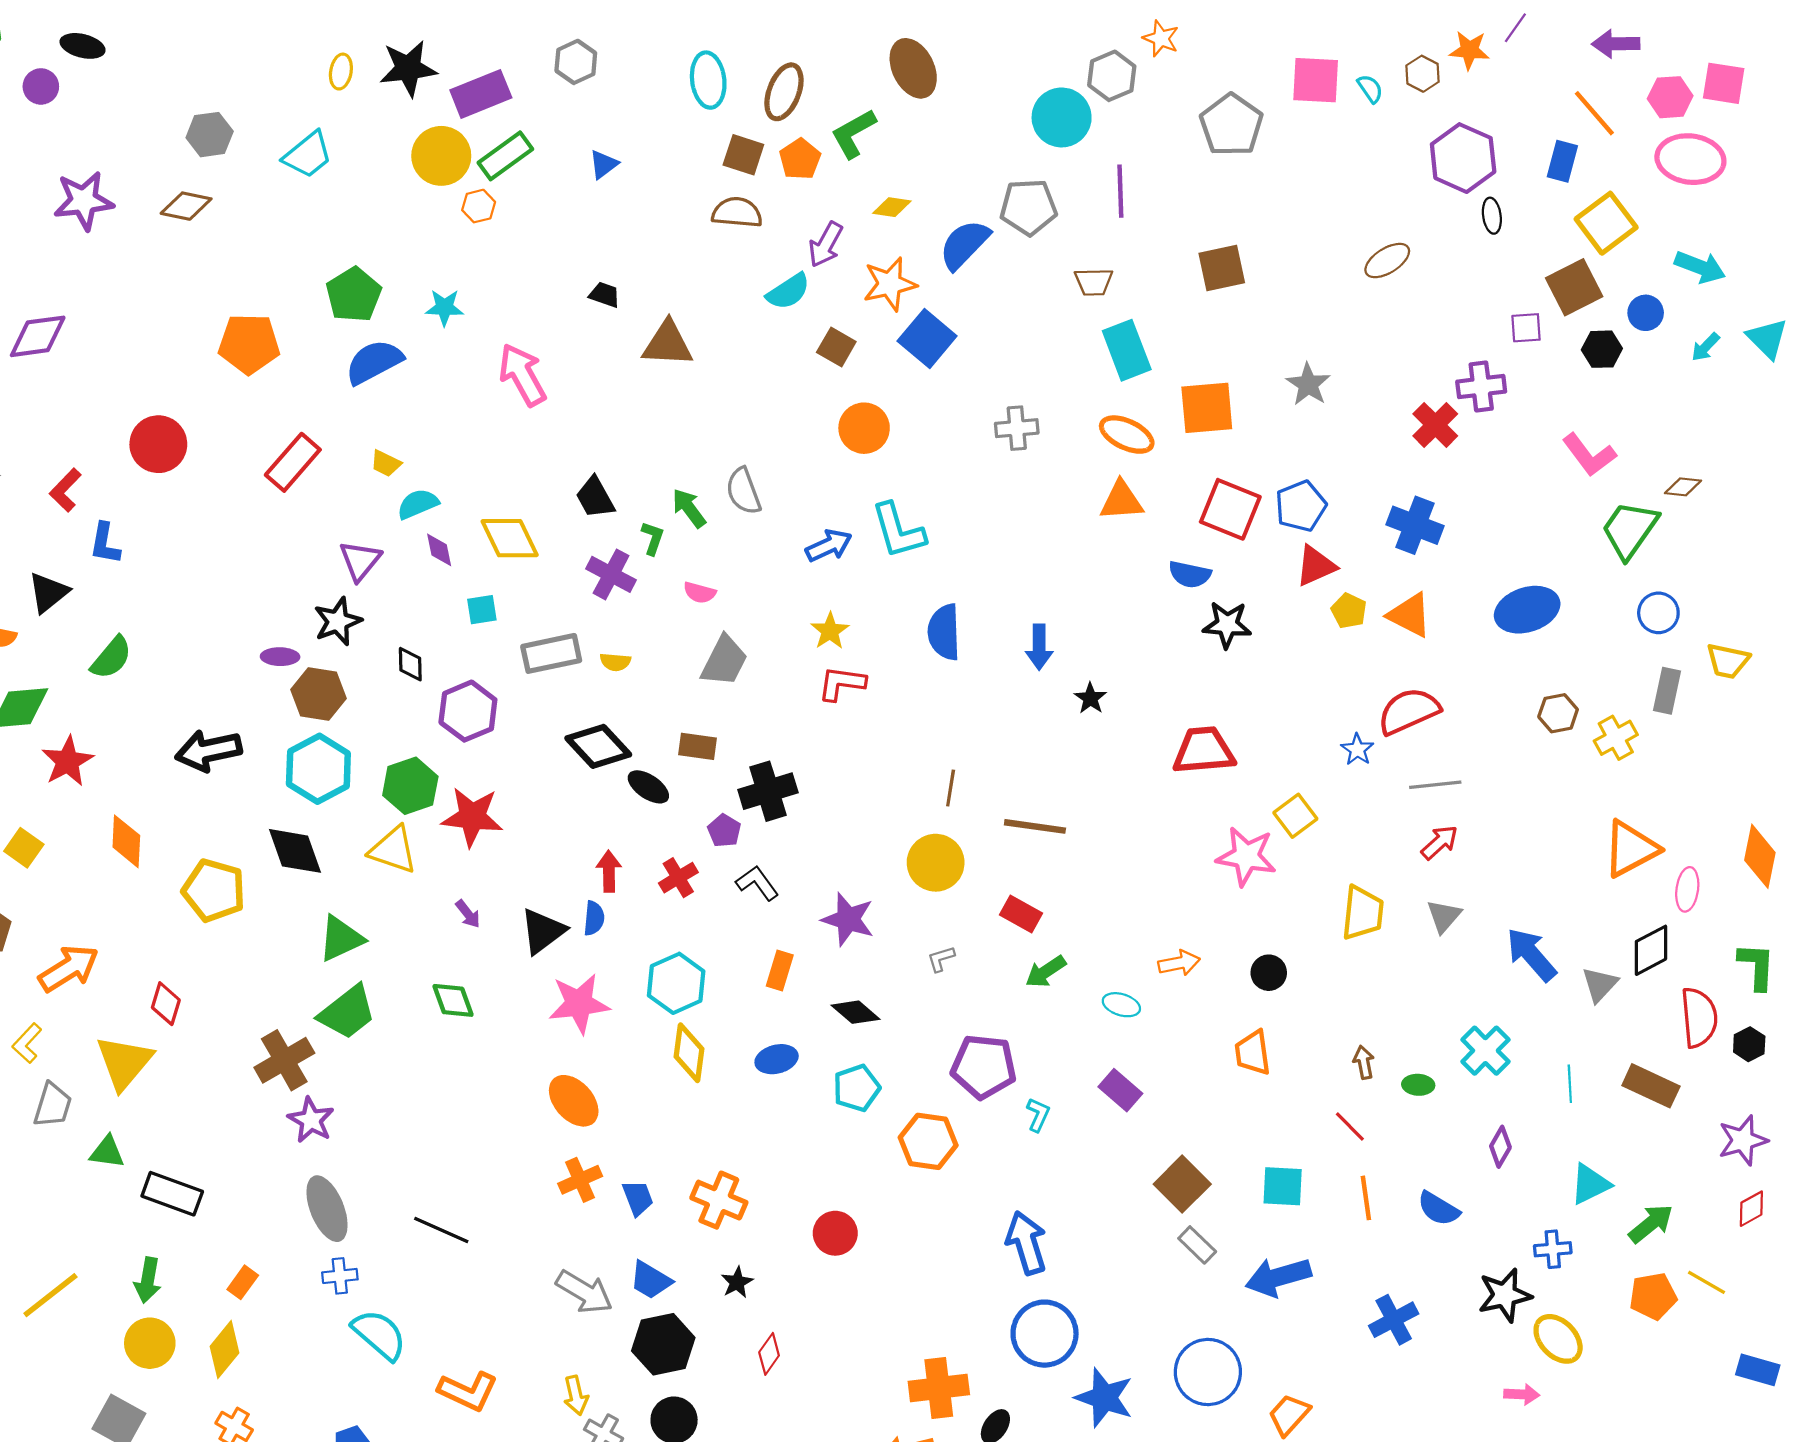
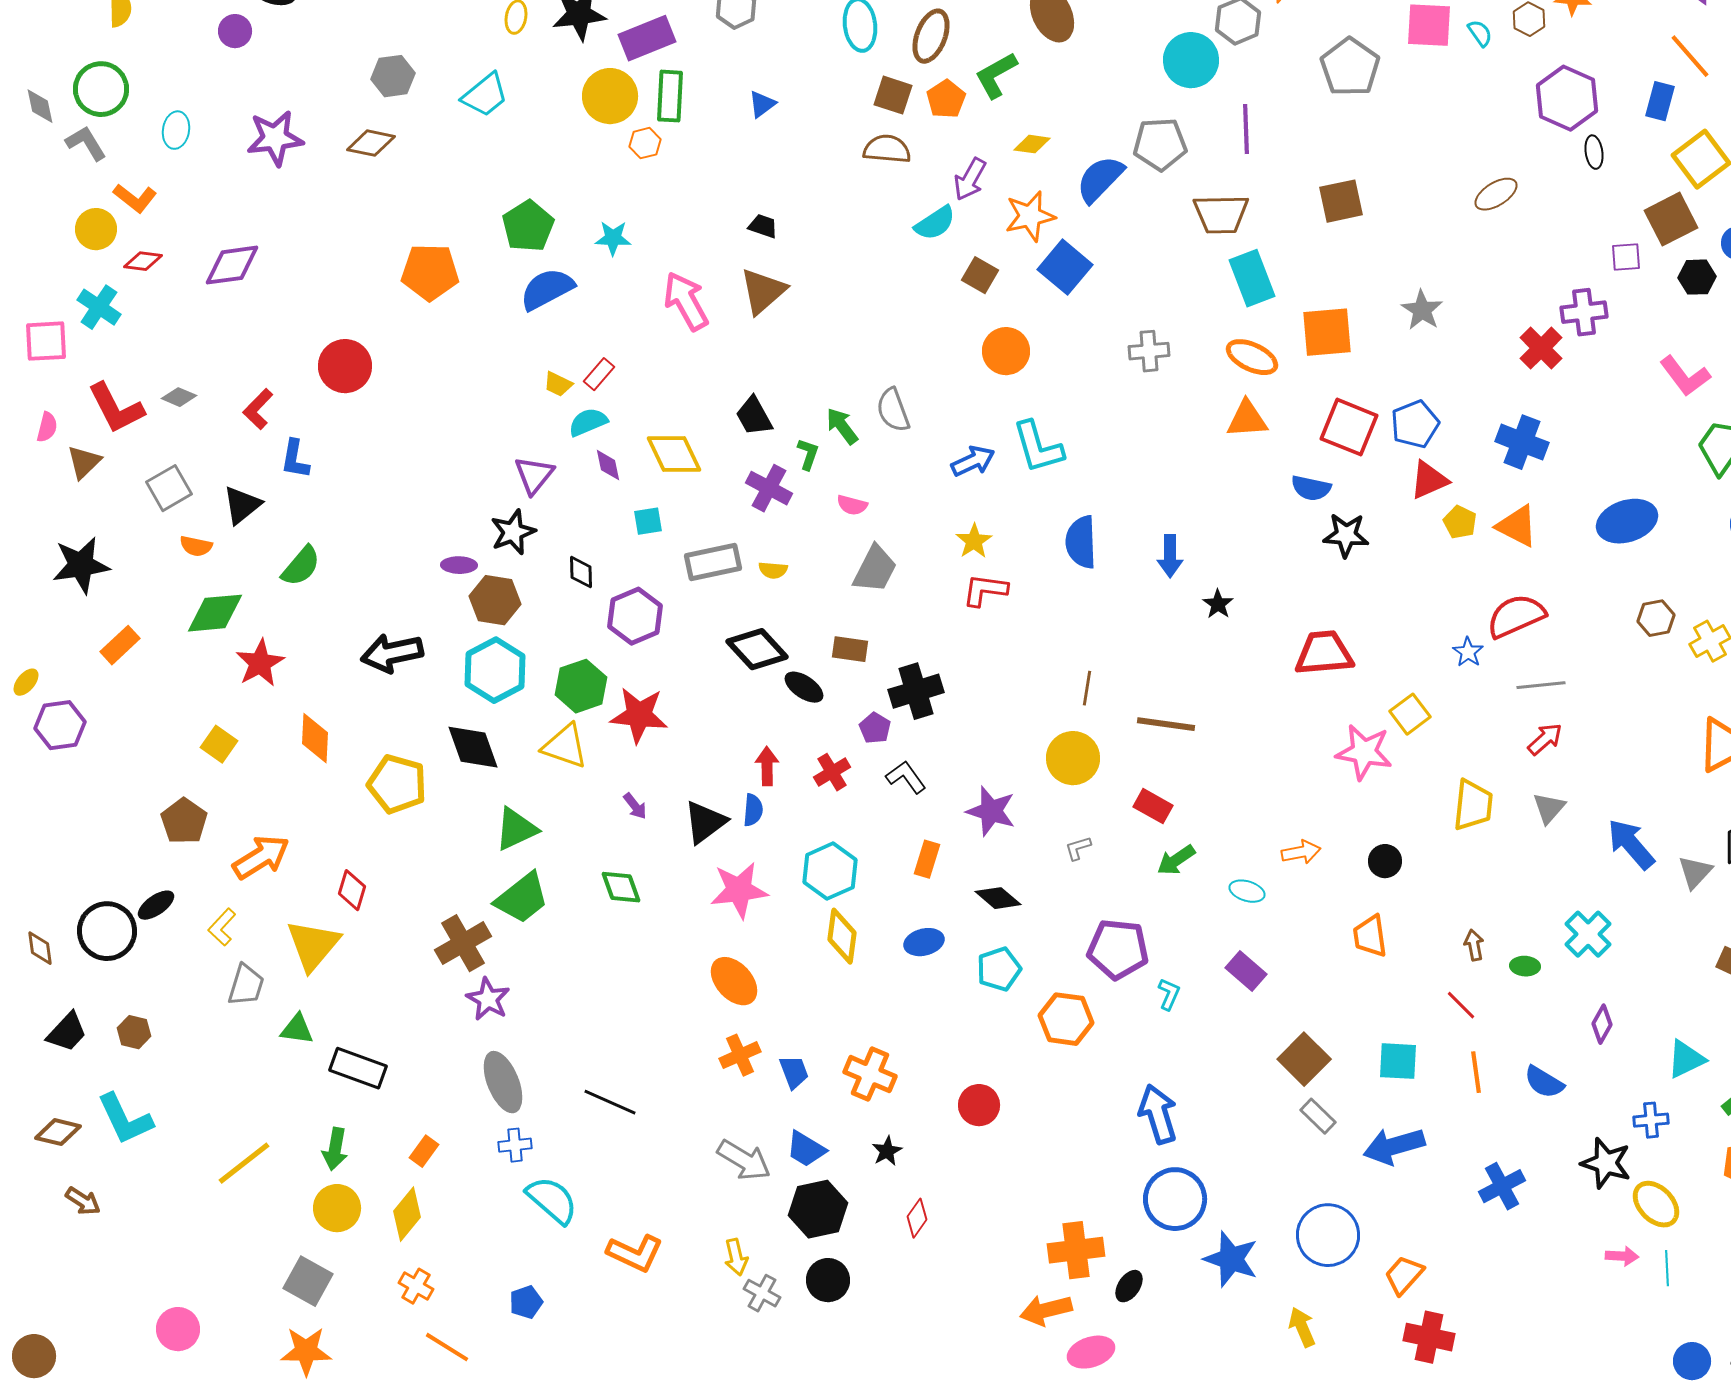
green rectangle: (505, 156) -> (670, 96), turned -51
brown trapezoid: (1094, 282) -> (1221, 214), size x1.5
brown triangle: (668, 344) -> (763, 291), moved, turned -44
red rectangle: (293, 462) -> (599, 374), moved, size x0.6
cyan line: (1570, 1084) -> (1667, 1268), moved
black star: (1505, 1295) -> (1606, 1163), turned 30

